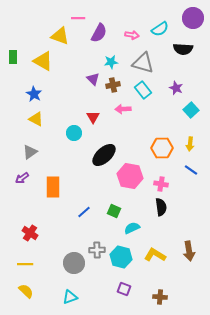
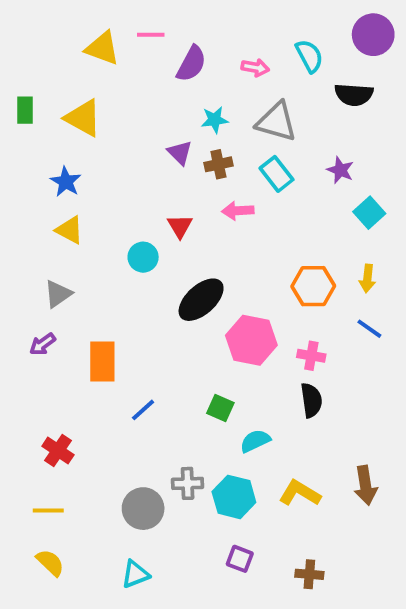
cyan semicircle: (160, 29) -> (309, 56), turned -84
yellow triangle: (60, 36) -> (102, 48), moved
blue line: (84, 212) -> (143, 410), moved

